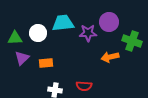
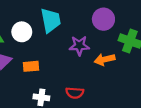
cyan trapezoid: (63, 23) -> (51, 20), turned 85
purple star: (88, 33) -> (79, 46), moved

